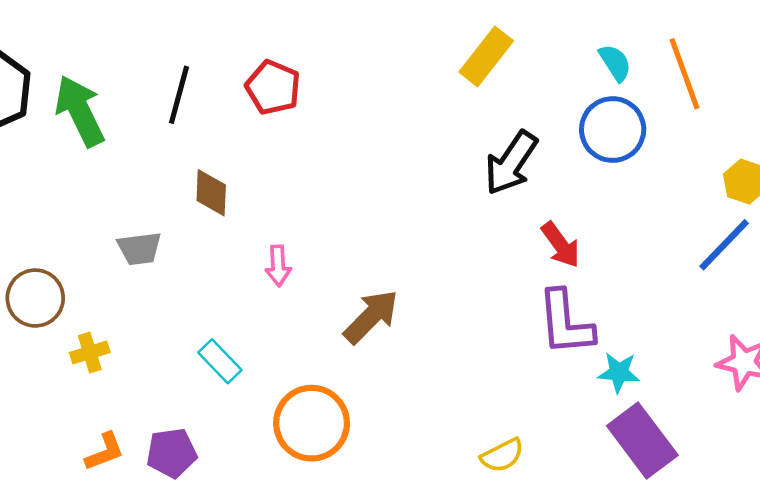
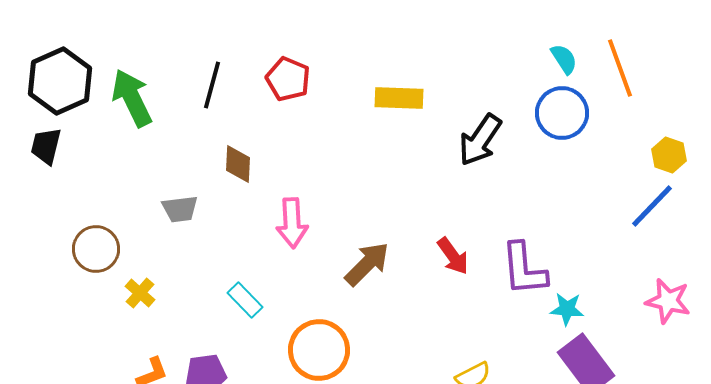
yellow rectangle: (486, 56) -> (399, 98), moved, turned 54
red arrow: (561, 245) -> (453, 256), moved
pink arrow: (278, 266) -> (292, 223), size x1.5
yellow cross: (90, 353) -> (140, 293), turned -32

